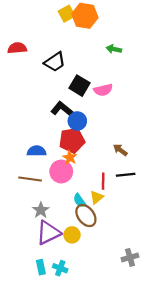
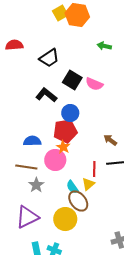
pink semicircle: (103, 90) -> (94, 84), turned 36
black L-shape: (62, 109) -> (46, 95), moved
gray star: (41, 210) -> (36, 185), moved
purple triangle: (48, 233) -> (27, 217), moved
yellow circle: (72, 235) -> (65, 219), size x1.5

